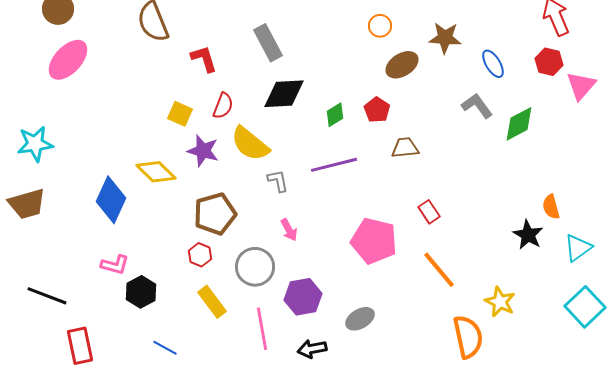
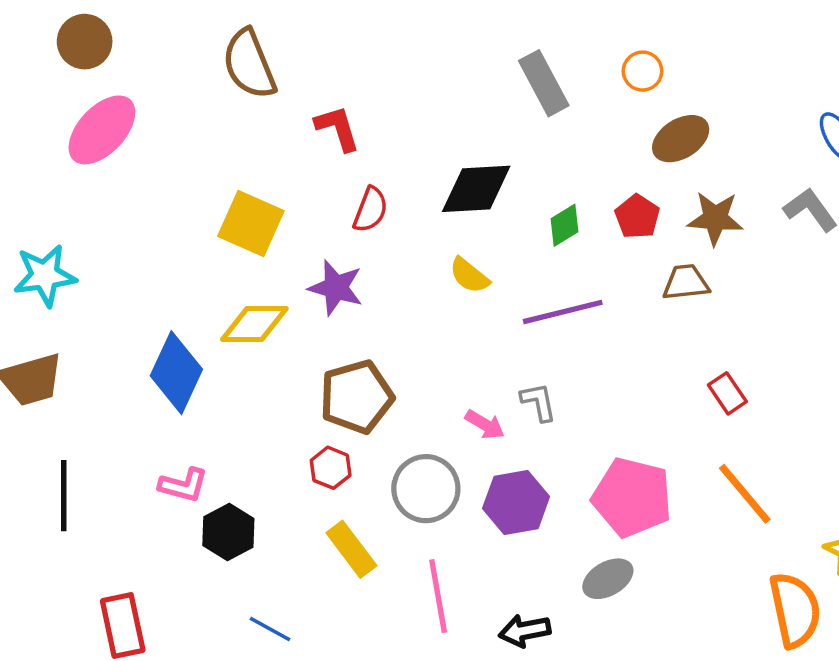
brown star: (445, 38) -> (715, 218), moved
gray rectangle: (268, 43) -> (544, 83), moved
yellow square: (180, 114) -> (251, 224), moved, size x1.5
yellow semicircle: (250, 144) -> (469, 276), moved, size x0.6
yellow diamond: (156, 172) -> (254, 324), turned -45
gray L-shape: (278, 181) -> (539, 402), moved
pink arrow: (289, 230) -> (485, 425), turned -30
pink pentagon: (374, 241) -> (632, 497), moved
black line: (47, 296) -> (64, 496), moved, turned 69
purple hexagon: (303, 297) -> (516, 502), moved

